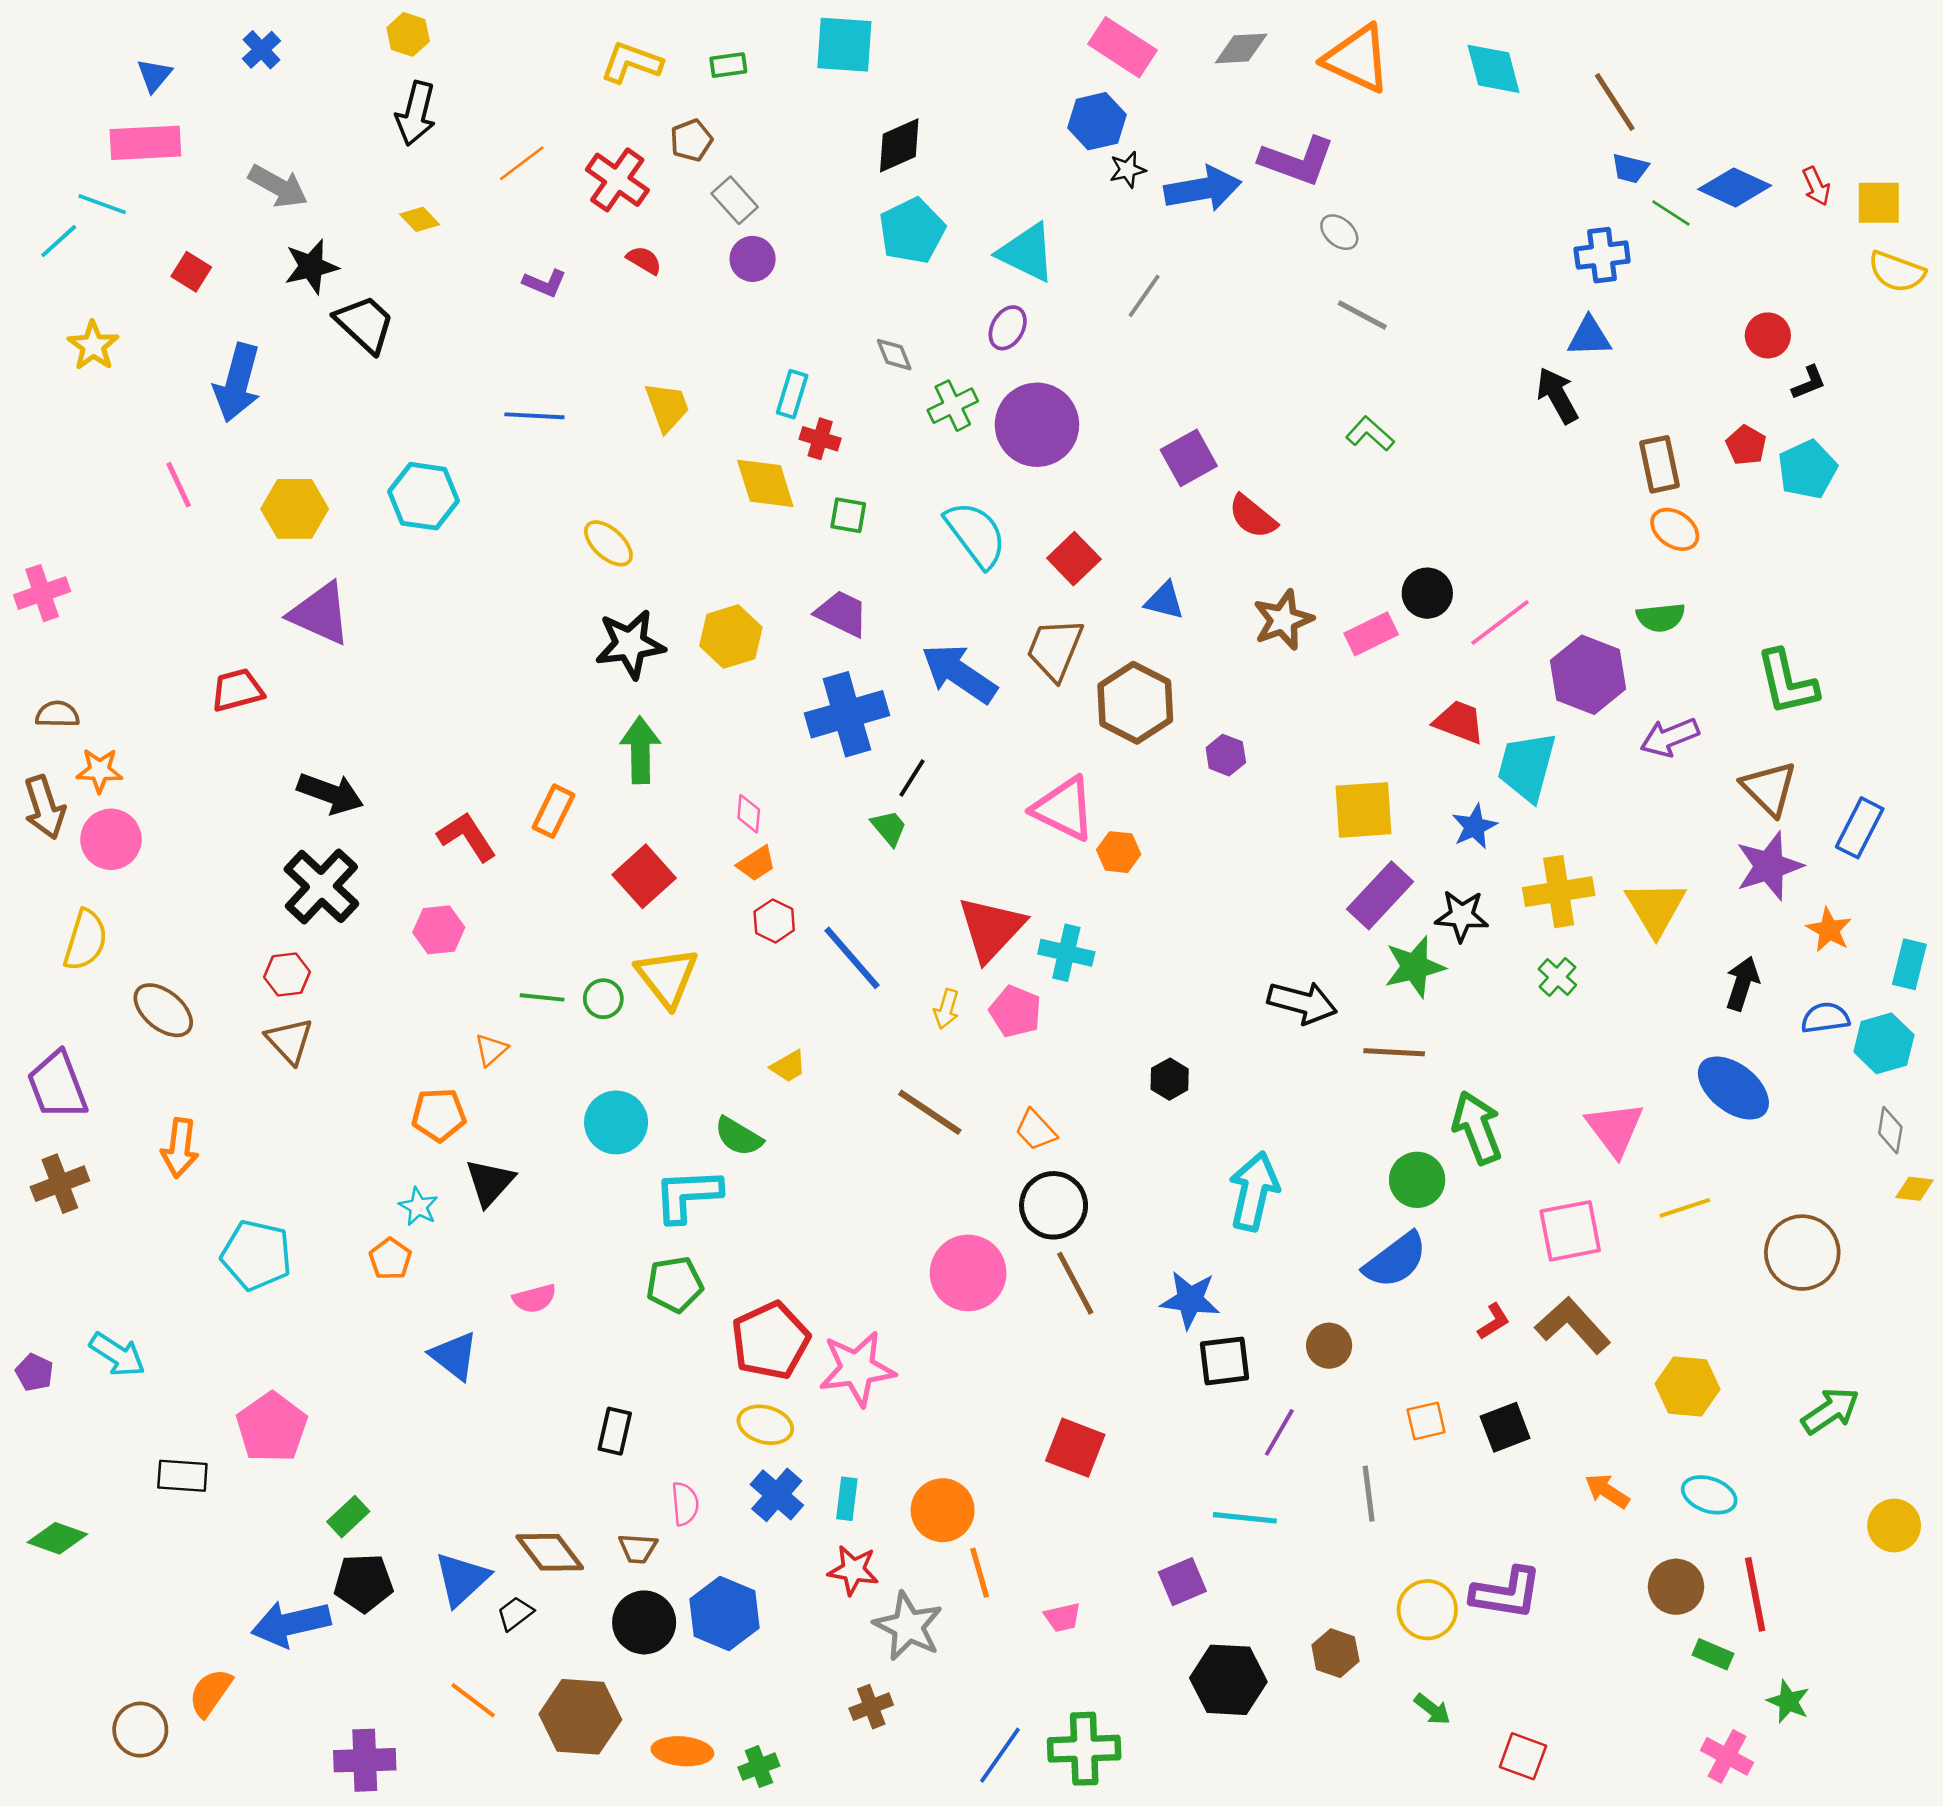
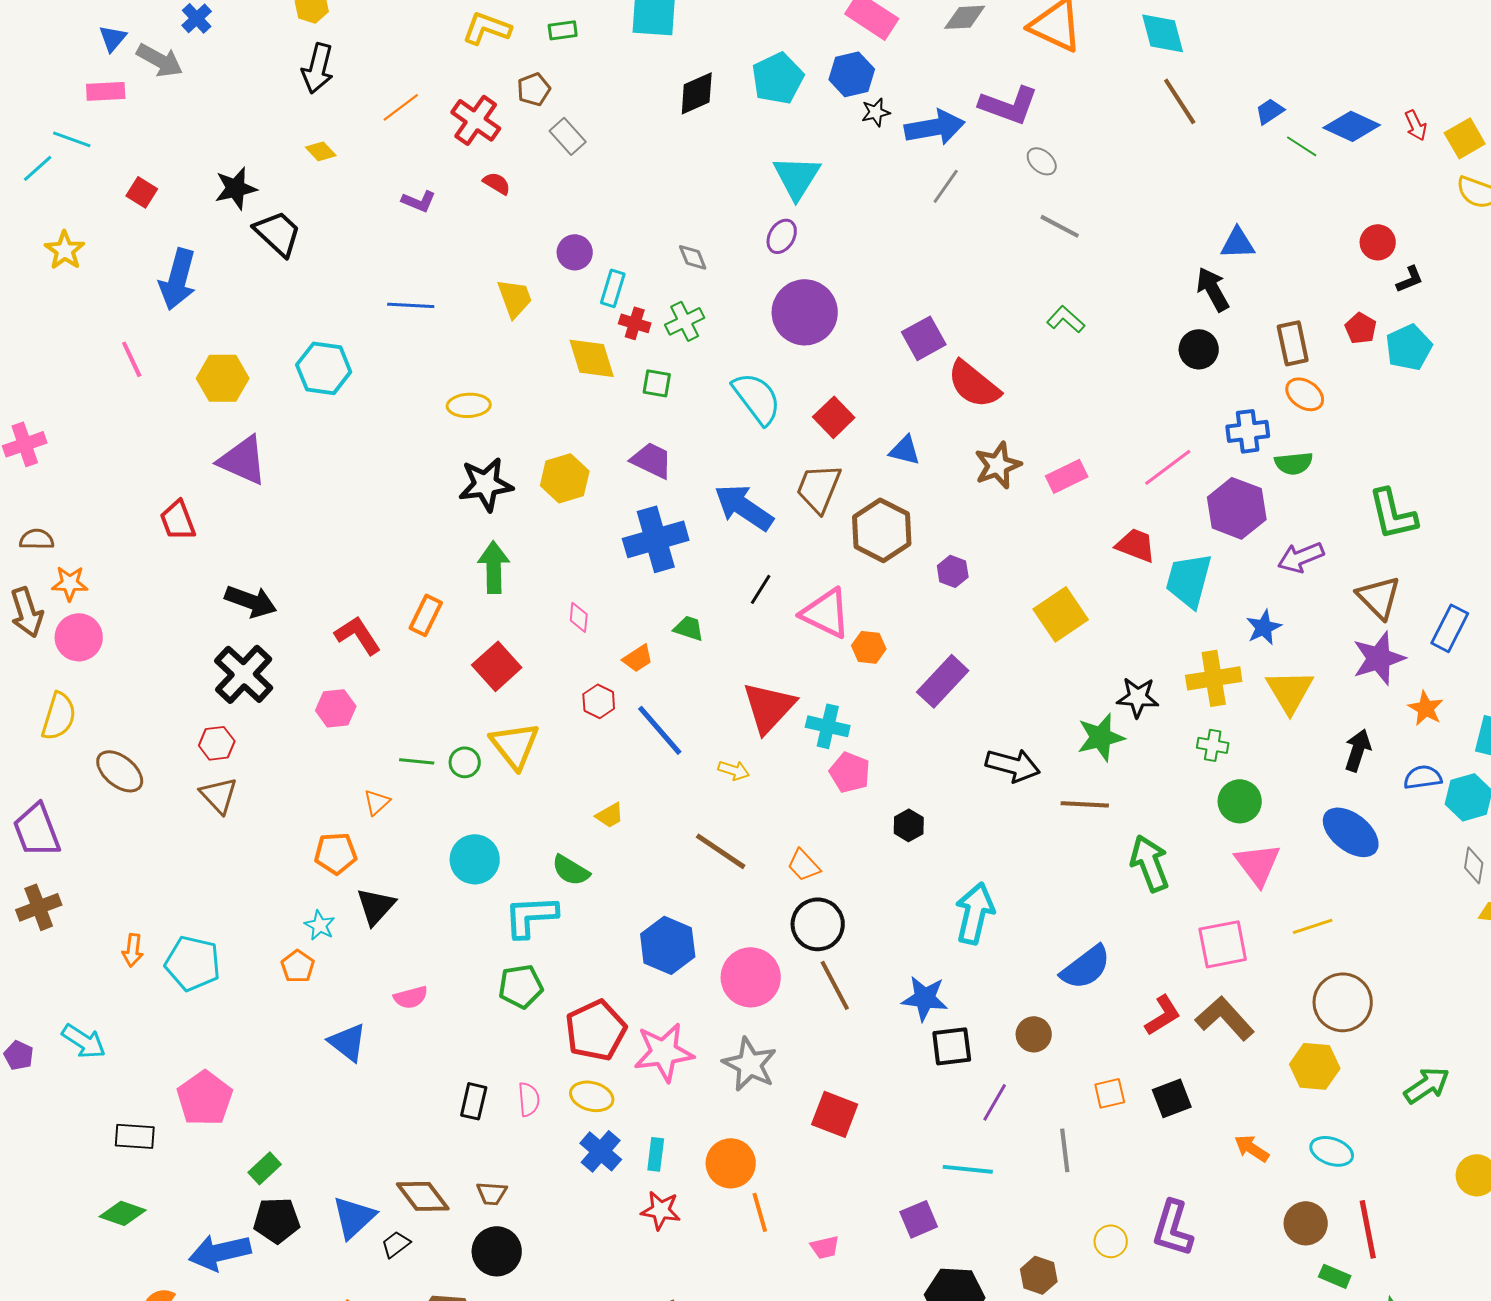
brown line: (1615, 102) -> (1180, 101), moved
pink rectangle: (145, 143) -> (106, 91), size x0.7
blue trapezoid: (1630, 168) -> (1270, 111), turned 132
gray arrow: (278, 186) -> (160, 60), moved
yellow square: (1879, 203) -> (1465, 138), turned -30
cyan pentagon: (912, 231) -> (778, 78), moved
cyan triangle: (1027, 253) -> (797, 177), turned 36
blue cross: (1602, 255) -> (1248, 431), moved
purple circle: (753, 259) -> (575, 252), moved
gray line: (1144, 296) -> (946, 186), moved
green cross: (953, 406) -> (685, 321), moved
red semicircle: (1253, 517) -> (974, 384), size x1.4
yellow ellipse: (608, 543) -> (469, 405), turned -45
black circle: (1427, 593) -> (1199, 349), moved
red trapezoid: (237, 690) -> (178, 520), turned -96
black line: (912, 778) -> (761, 589), moved
yellow square: (1364, 810) -> (1061, 614), turned -30
blue star: (1474, 827) -> (1264, 627), moved
green trapezoid: (889, 828) -> (689, 628), turned -32
orange trapezoid: (756, 864) -> (638, 658), moved
purple rectangle: (1380, 895) -> (943, 681), moved
green cross: (1557, 977) -> (1213, 745), turned -32
yellow arrow: (946, 1009) -> (734, 770), turned -88
pink pentagon: (1015, 1011) -> (850, 772), moved
orange arrow: (180, 1148) -> (133, 950), moved, size x0.7
green circle: (1417, 1180) -> (1240, 801), moved
brown circle: (1802, 1253) -> (1343, 1002), moved
red L-shape: (1494, 1321) -> (1163, 1015), size x1.4
pink semicircle: (685, 1504) -> (529, 1099), moved
green diamond: (57, 1538) -> (123, 1213), moved
purple L-shape: (1506, 1593) -> (1173, 1228), turned 98
yellow circle: (1427, 1610) -> (1111, 1241), size x0.7
blue hexagon: (724, 1614) -> (668, 945), moved
gray star: (908, 1626) -> (750, 1064), moved

